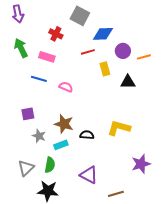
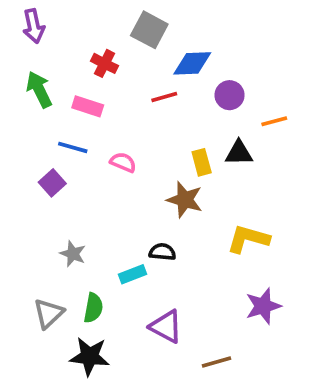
orange line: (144, 57) -> (274, 121), moved
yellow rectangle: (105, 69) -> (202, 162), moved
purple square: (28, 114) -> (52, 183), moved, turned -32
brown star: (64, 124) -> (185, 200), moved
yellow L-shape: (119, 128) -> (248, 239), moved
cyan rectangle: (61, 145) -> (132, 274), moved

